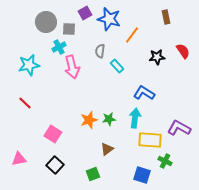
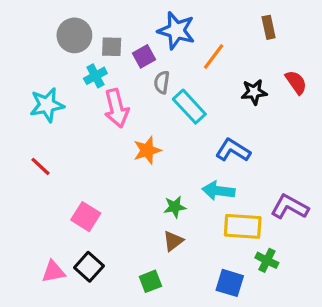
purple square: (85, 13) -> (144, 56), moved
cyan rectangle: (117, 66) -> (189, 107), size x1.5
cyan arrow: (135, 118) -> (218, 191), turned -90
green star: (109, 119) -> (175, 207), moved
orange star: (89, 120) -> (147, 150), moved
pink triangle: (19, 159) -> (53, 272), moved

